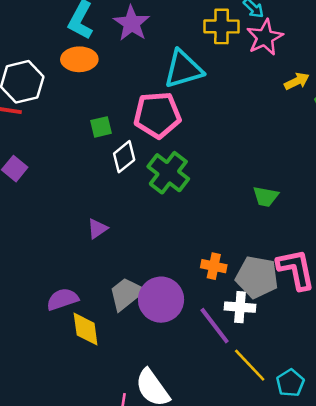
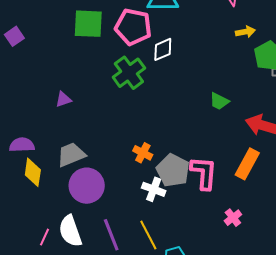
green square: (101, 127) -> (88, 24), size x1.8
white diamond: (124, 157) -> (163, 49), moved
green trapezoid: (266, 197) -> (219, 101), moved
purple circle: (161, 300) -> (87, 186), moved
purple line: (215, 326) -> (111, 235), moved

